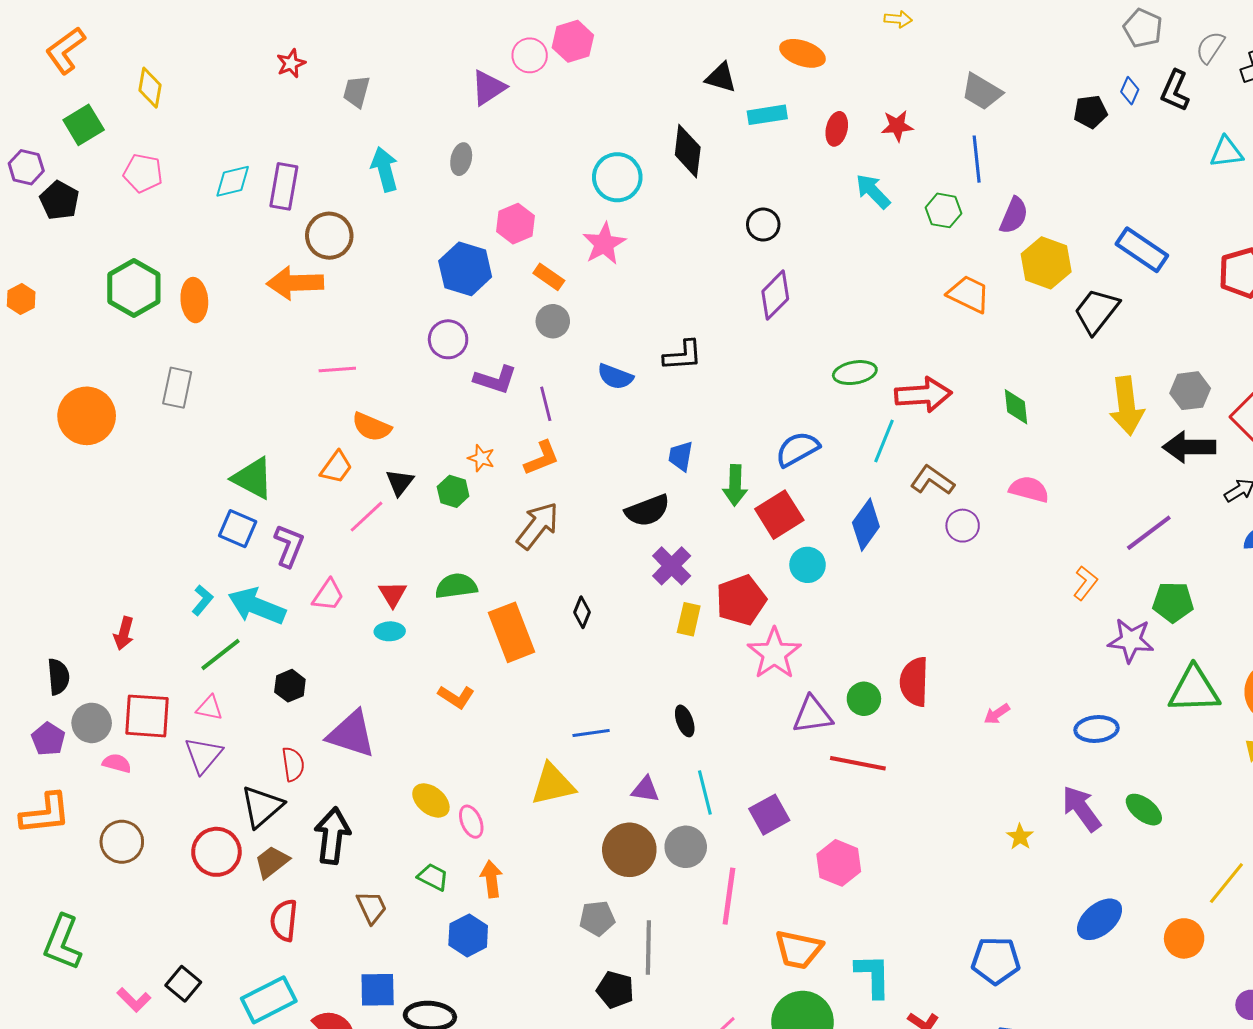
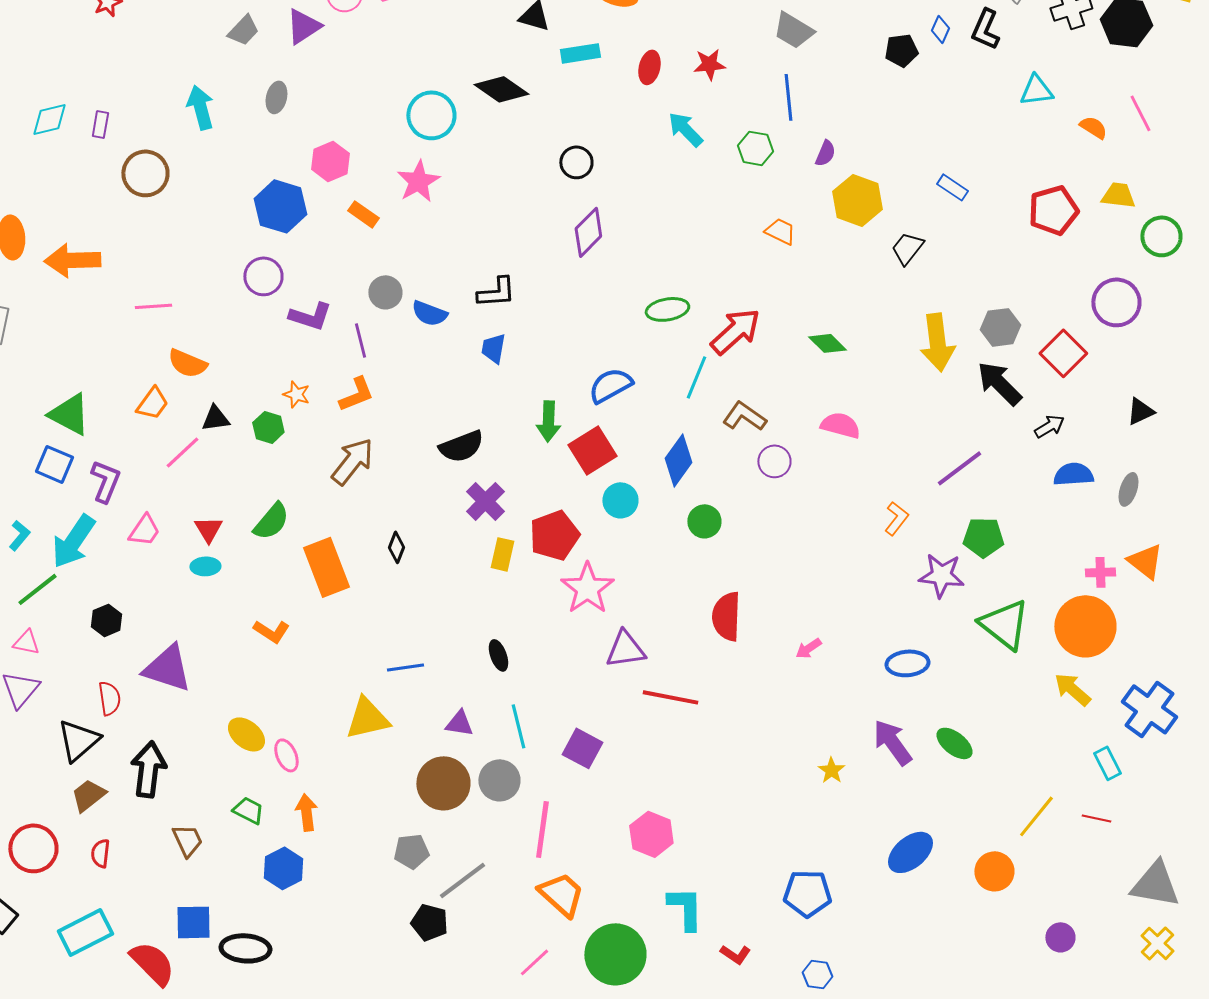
gray trapezoid: (356, 92) -> (243, 30), moved, turned -152
black diamond: (688, 151) -> (501, 89), turned -62
purple rectangle: (284, 186) -> (100, 124), size x0.6
purple semicircle: (1014, 215) -> (825, 153), size x0.7
blue rectangle: (1142, 250) -> (952, 187), size x0.6
orange arrow: (295, 283) -> (72, 260), moved
orange trapezoid: (969, 294) -> (780, 231), size x0.7
black trapezoid: (1097, 311) -> (907, 248), size x0.7
gray circle: (553, 321) -> (385, 292), moved
red arrow: (923, 395) -> (735, 331), turned -38
green diamond: (1016, 407) -> (827, 343), turned -39
black arrow: (1189, 447) -> (999, 383), turned 45
blue trapezoid: (681, 456) -> (493, 348), moved
black triangle: (400, 482) -> (215, 418), turned 44
green semicircle: (456, 586) -> (271, 521), turned 138
cyan arrow: (257, 606) -> (73, 541), turned -78
green triangle: (1194, 690) -> (1004, 624), turned 40
green circle: (864, 699) -> (704, 521), moved
purple square: (769, 815) -> (582, 748), turned -33
red circle: (216, 852) -> (33, 848), moved
pink hexagon: (839, 863) -> (651, 834), moved
red semicircle: (284, 920) -> (100, 853), size x0.7
gray line: (648, 947) -> (462, 880), turned 52
orange trapezoid: (798, 950) -> (561, 894), moved, turned -150

